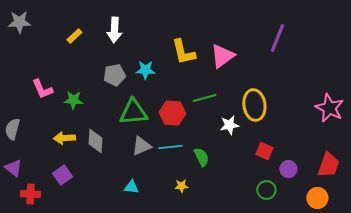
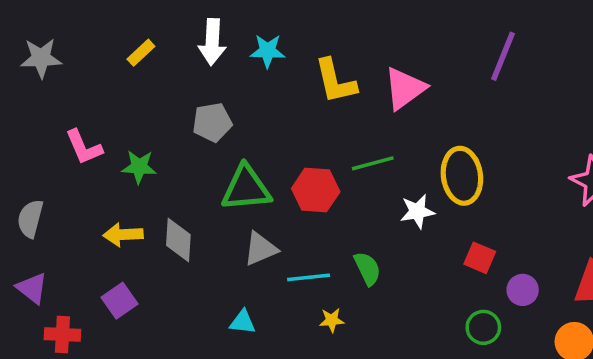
gray star: (19, 22) -> (41, 58), moved
cyan star: (145, 70) -> (268, 51), moved
cyan line: (170, 147) -> (309, 277), moved

